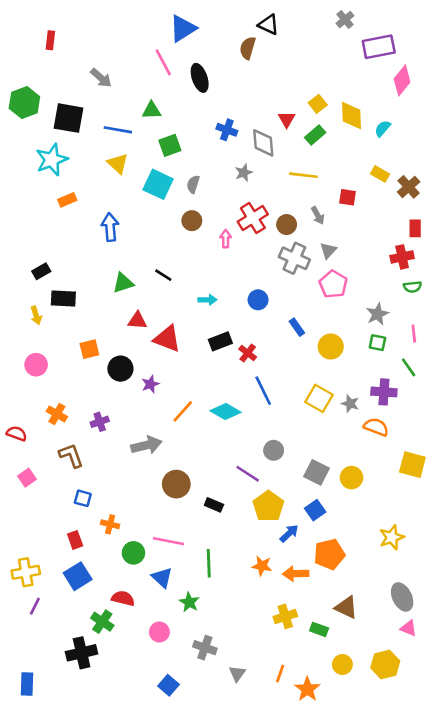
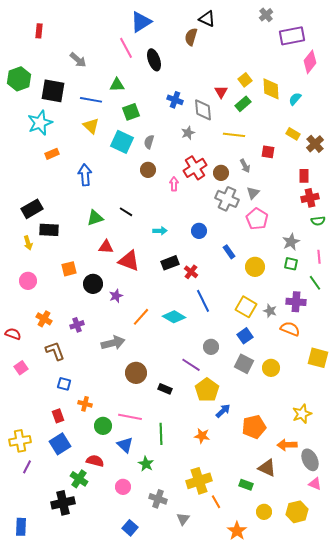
red rectangle: (415, 228) -> (304, 176), moved
black rectangle: (41, 271) -> (32, 209), size x1.5
blue square: (315, 510) -> (245, 336), moved
orange arrow: (296, 574) -> (287, 445), moved
yellow cross: (285, 616) -> (199, 481), moved, size x1.4
orange line: (280, 674) -> (216, 502), moved, turned -48

